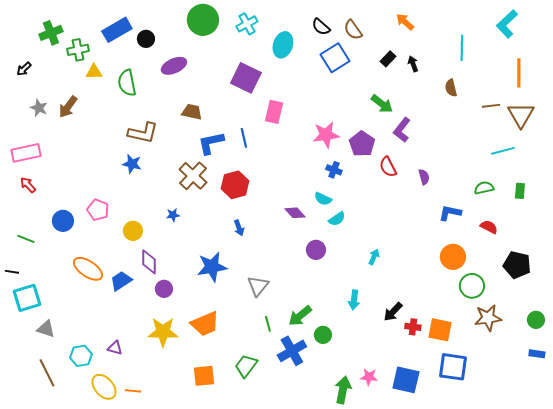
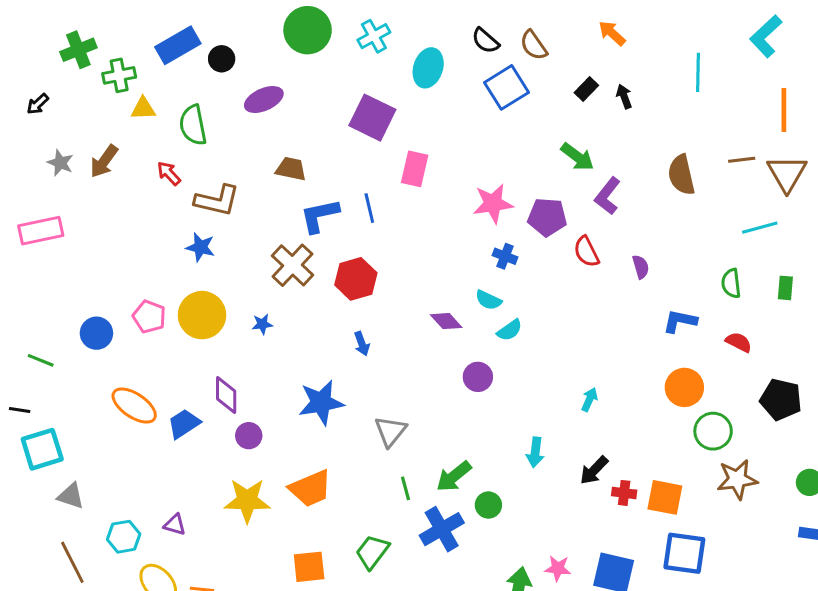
brown semicircle: (451, 88) -> (681, 175), moved, size x1.5
purple pentagon: (362, 144) -> (547, 217), turned -30
red arrow: (28, 185) -> (169, 173), moved
green semicircle: (484, 188) -> (731, 283), turned -84
yellow circle: (133, 231) -> (202, 315), moved, size x1.6
cyan arrow: (374, 257) -> (589, 399), moved

